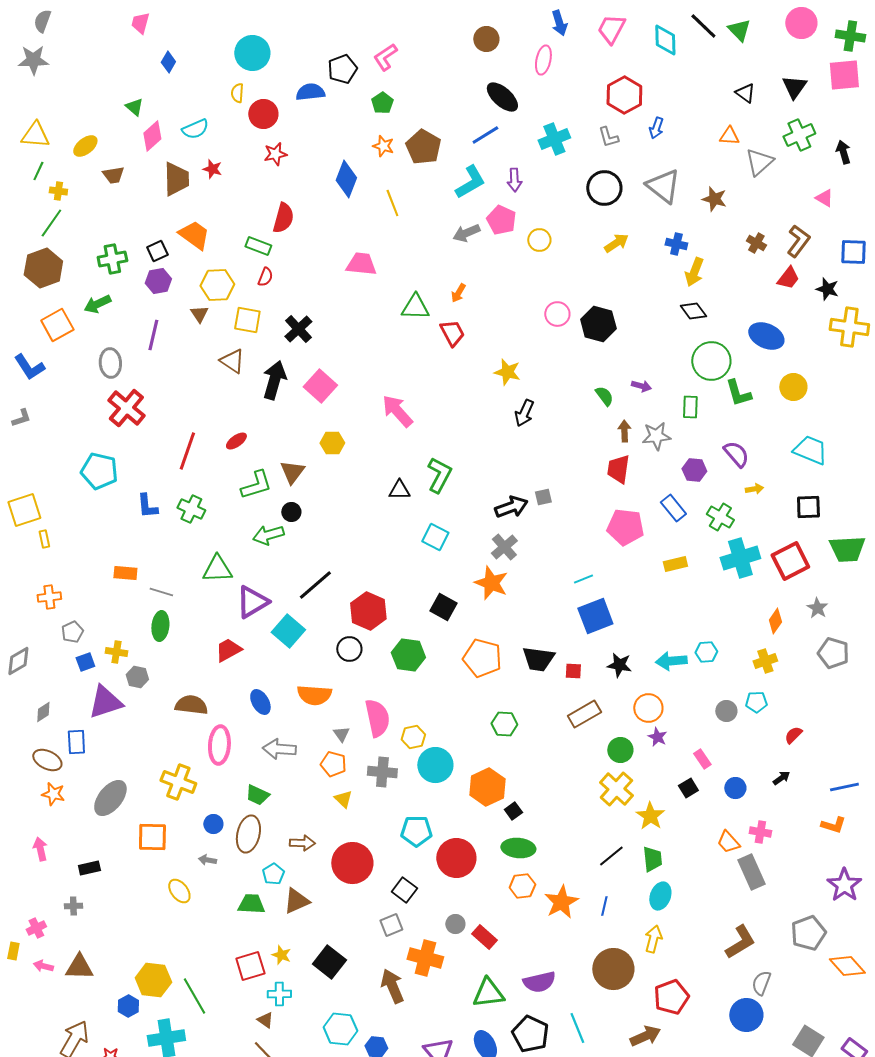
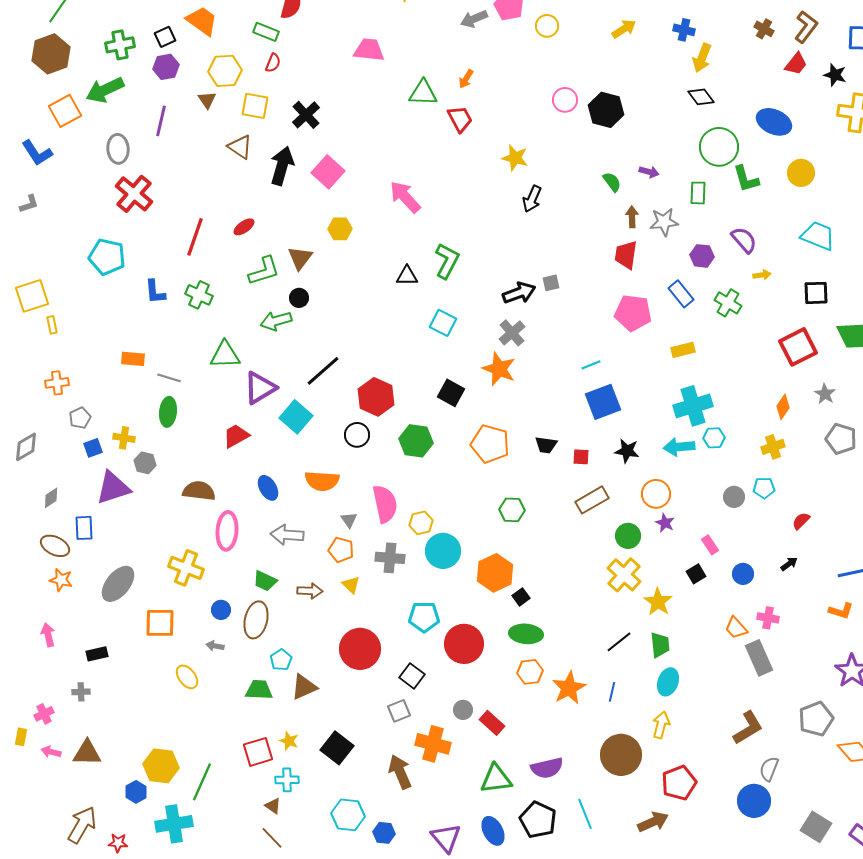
green arrow: (97, 304) -> (105, 90), size x1.4
cyan cross: (740, 558) -> (693, 406), moved
black trapezoid: (538, 659) -> (546, 445), size x0.7
brown arrow: (302, 843) -> (310, 591), moved
green line: (194, 996) -> (202, 782), turned 54

